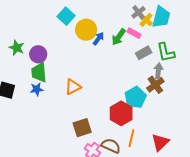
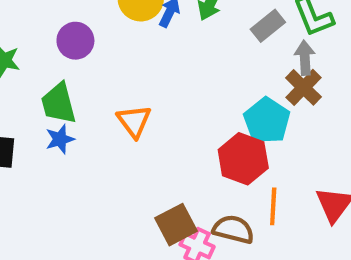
purple circle: (38, 54) -> (75, 41), moved
orange triangle: (73, 87) -> (134, 121), turned -30
brown square: (82, 128) -> (176, 225), moved

